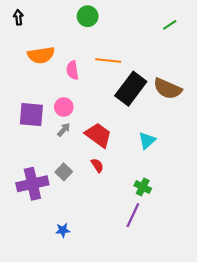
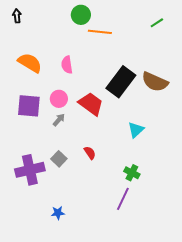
orange semicircle: (41, 55) -> (30, 63), moved, turned -140
orange line: (108, 61) -> (100, 32), moved
red trapezoid: (98, 135) -> (91, 104), moved

